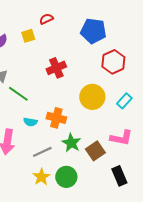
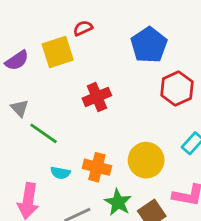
blue pentagon: (93, 31) -> (149, 45), turned 30
yellow square: (28, 36) -> (58, 52), size x1.6
yellow circle: (92, 97) -> (146, 160), moved

